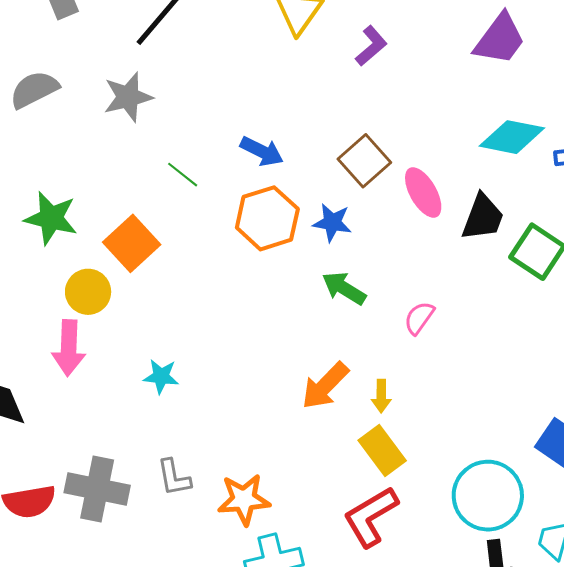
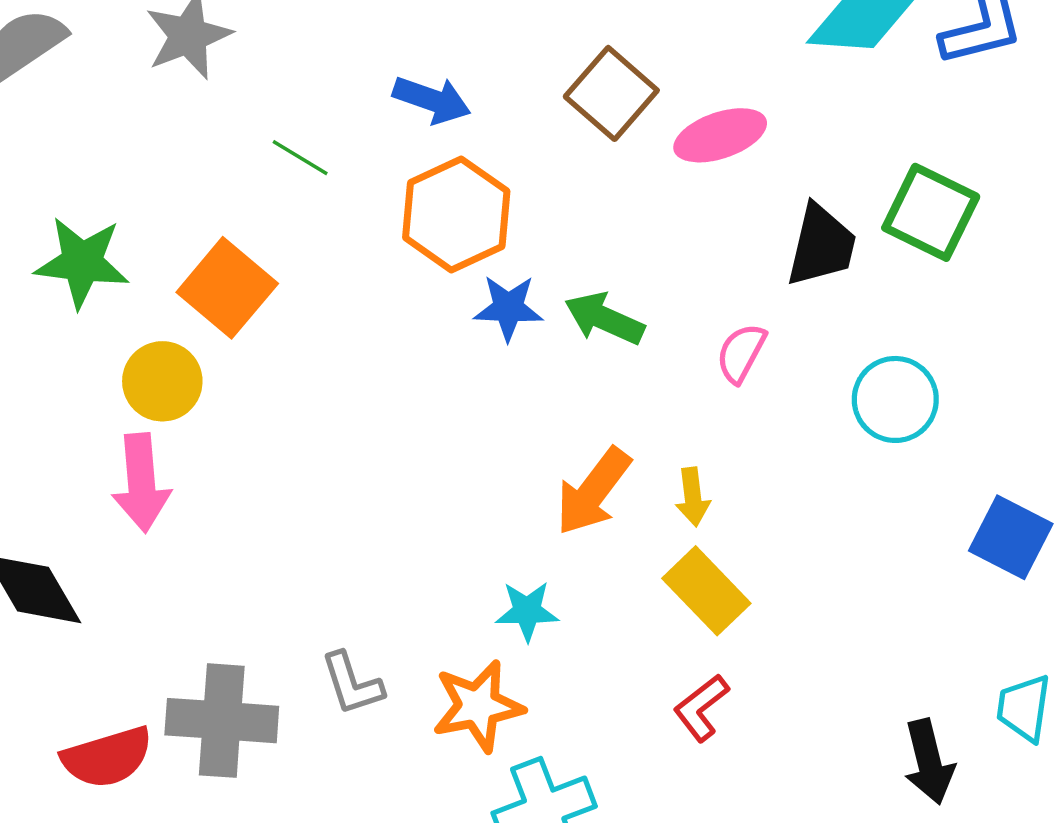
pink ellipse: (423, 193) -> (720, 135), turned -72
black trapezoid: (483, 217) -> (821, 245), moved
blue star: (332, 223) -> (508, 308), moved
cyan star: (161, 376) -> (527, 611), moved
cyan circle: (488, 496) -> (895, 399), moved, size x0.7
red L-shape: (371, 517) -> (701, 708), size x0.6

